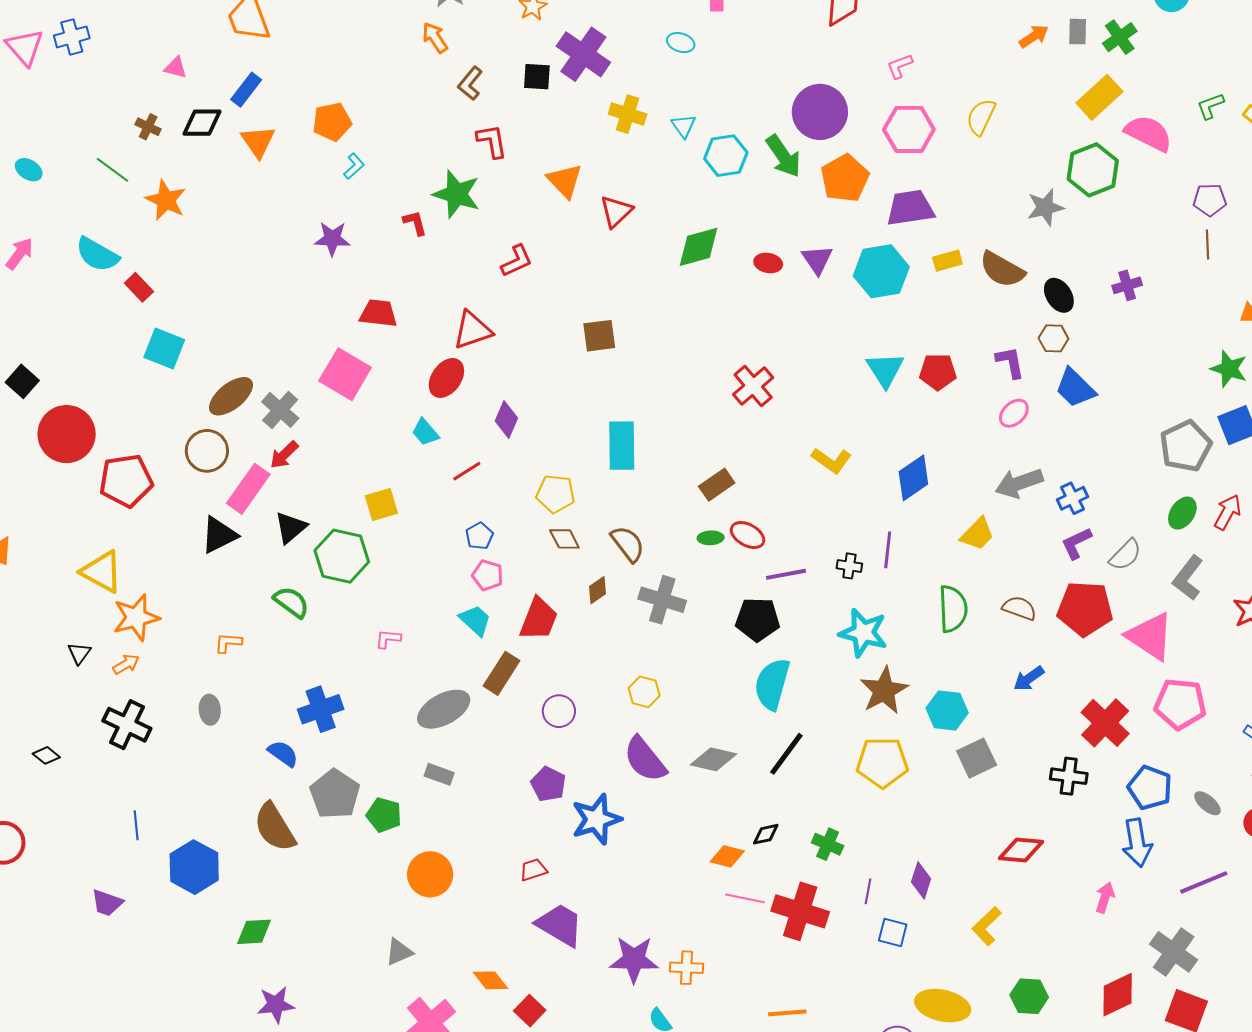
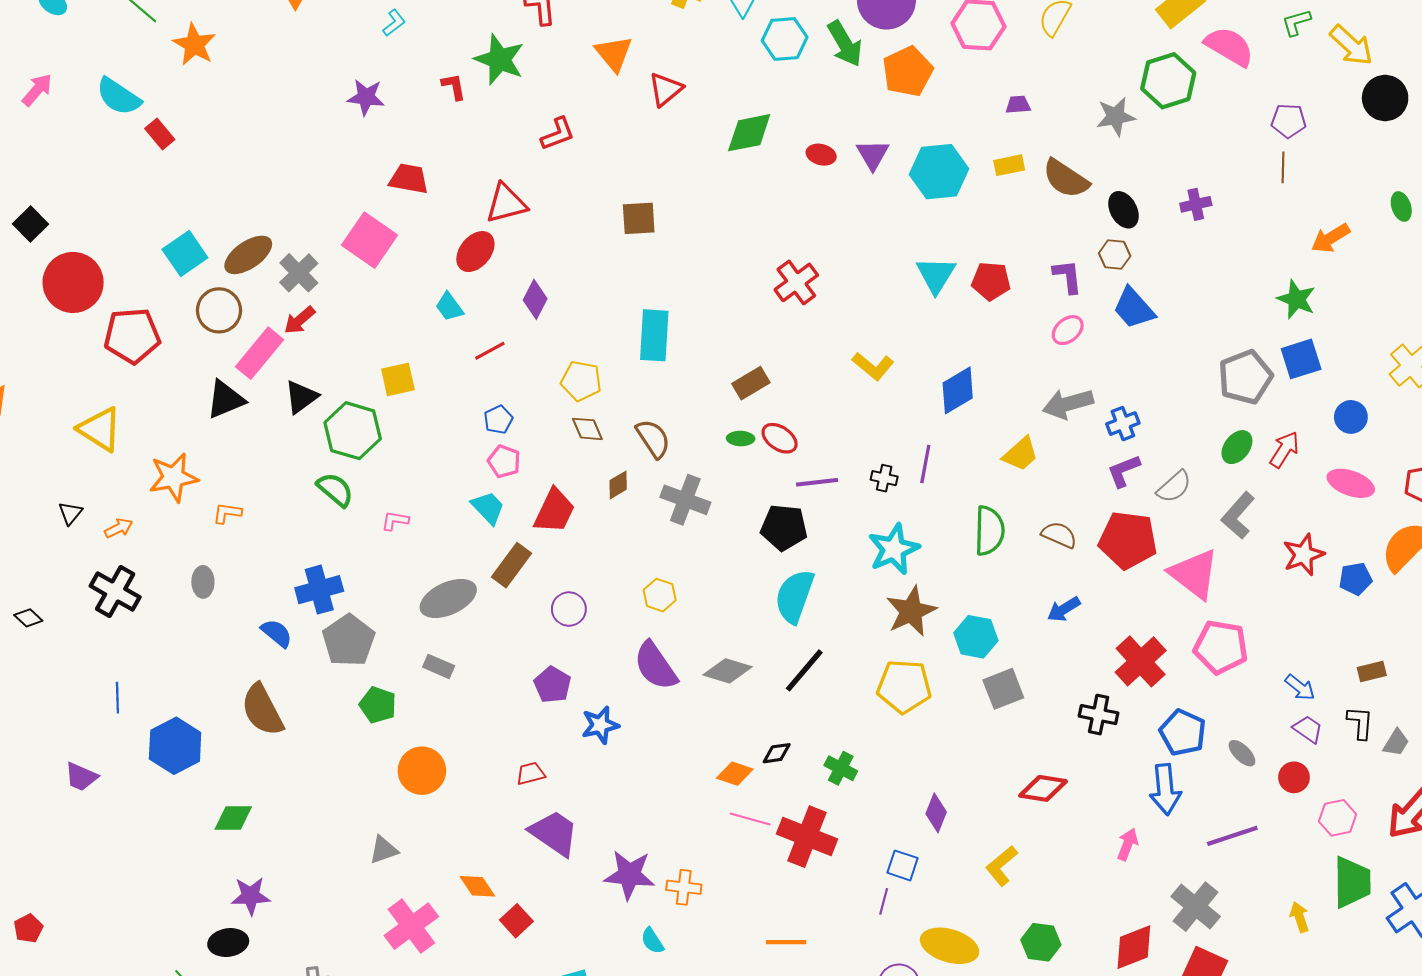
purple trapezoid: (910, 208) -> (1018, 105), moved, size x0.5
cyan square: (164, 349) -> (185, 254), moved, turned 30
green semicircle: (291, 602) -> (335, 490), moved
orange star: (136, 618) -> (173, 477), moved
cyan star: (863, 633) -> (894, 549), turned 30
gray pentagon: (335, 794) -> (349, 640), moved
blue star: (596, 819) -> (600, 725), size x0.7
purple line: (868, 891) -> (884, 901), moved

